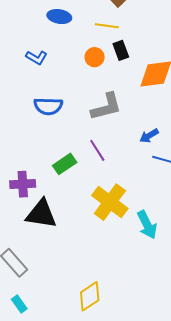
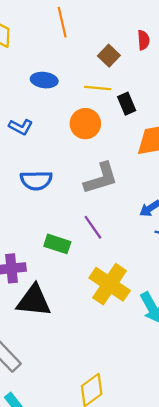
black rectangle: (121, 50) -> (127, 104), moved
orange circle: (95, 57) -> (85, 124), size x1.4
green rectangle: (65, 164) -> (57, 244), turned 55

